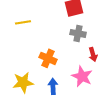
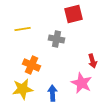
gray cross: (78, 33) -> (57, 39), moved
orange cross: (48, 58) -> (32, 65), moved

